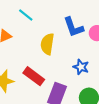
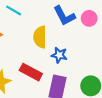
blue star: (81, 67) -> (59, 55), moved

